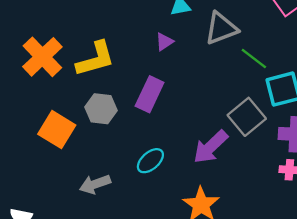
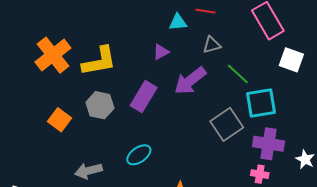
gray triangle: (221, 28) -> (212, 45), size x0.6
orange square: (57, 130) -> (59, 120), size x0.7
purple arrow: (211, 147) -> (190, 81), moved

